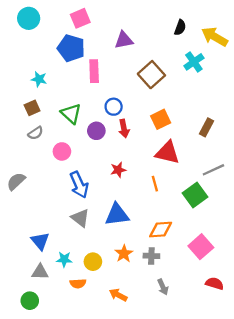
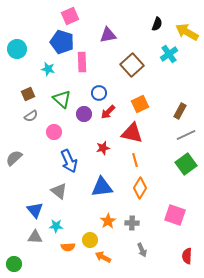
cyan circle: (29, 18) -> (17, 49), moved
cyan star: (39, 79) -> (48, 69), moved
red arrow: (124, 129) -> (108, 112), turned 56
red triangle: (167, 153) -> (132, 133), moved
gray line: (213, 170) -> (186, 135), moved
green square: (195, 195) -> (186, 164), moved
gray triangle: (80, 218) -> (59, 191), moved
orange diamond: (161, 230) -> (140, 188), moved, turned -55
pink square: (201, 247) -> (175, 215), turned -30
yellow circle: (93, 262) -> (90, 240), moved
red semicircle: (215, 283) -> (187, 256), moved, turned -105
green circle: (30, 301) -> (14, 264), moved

